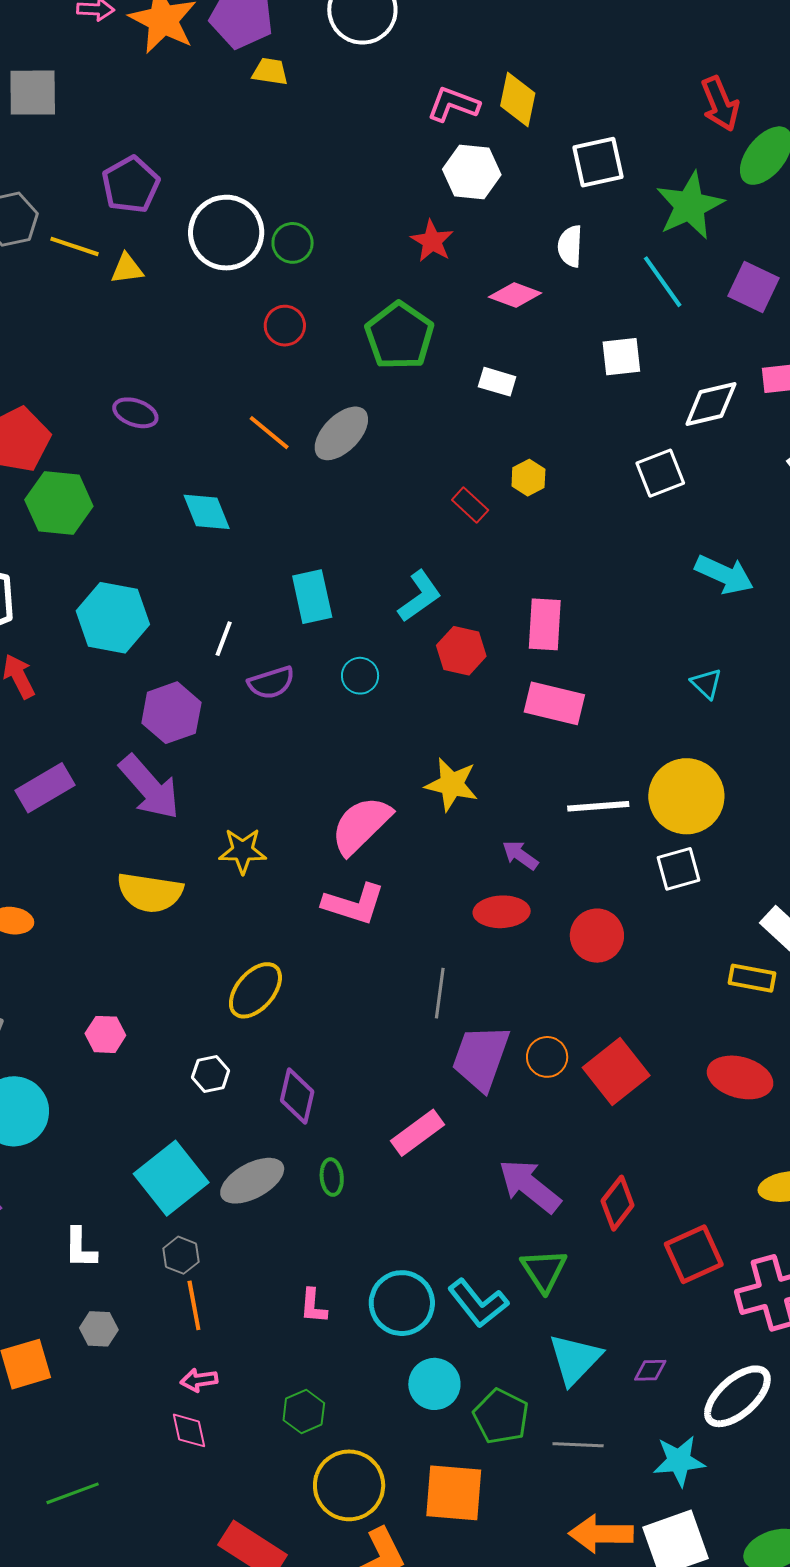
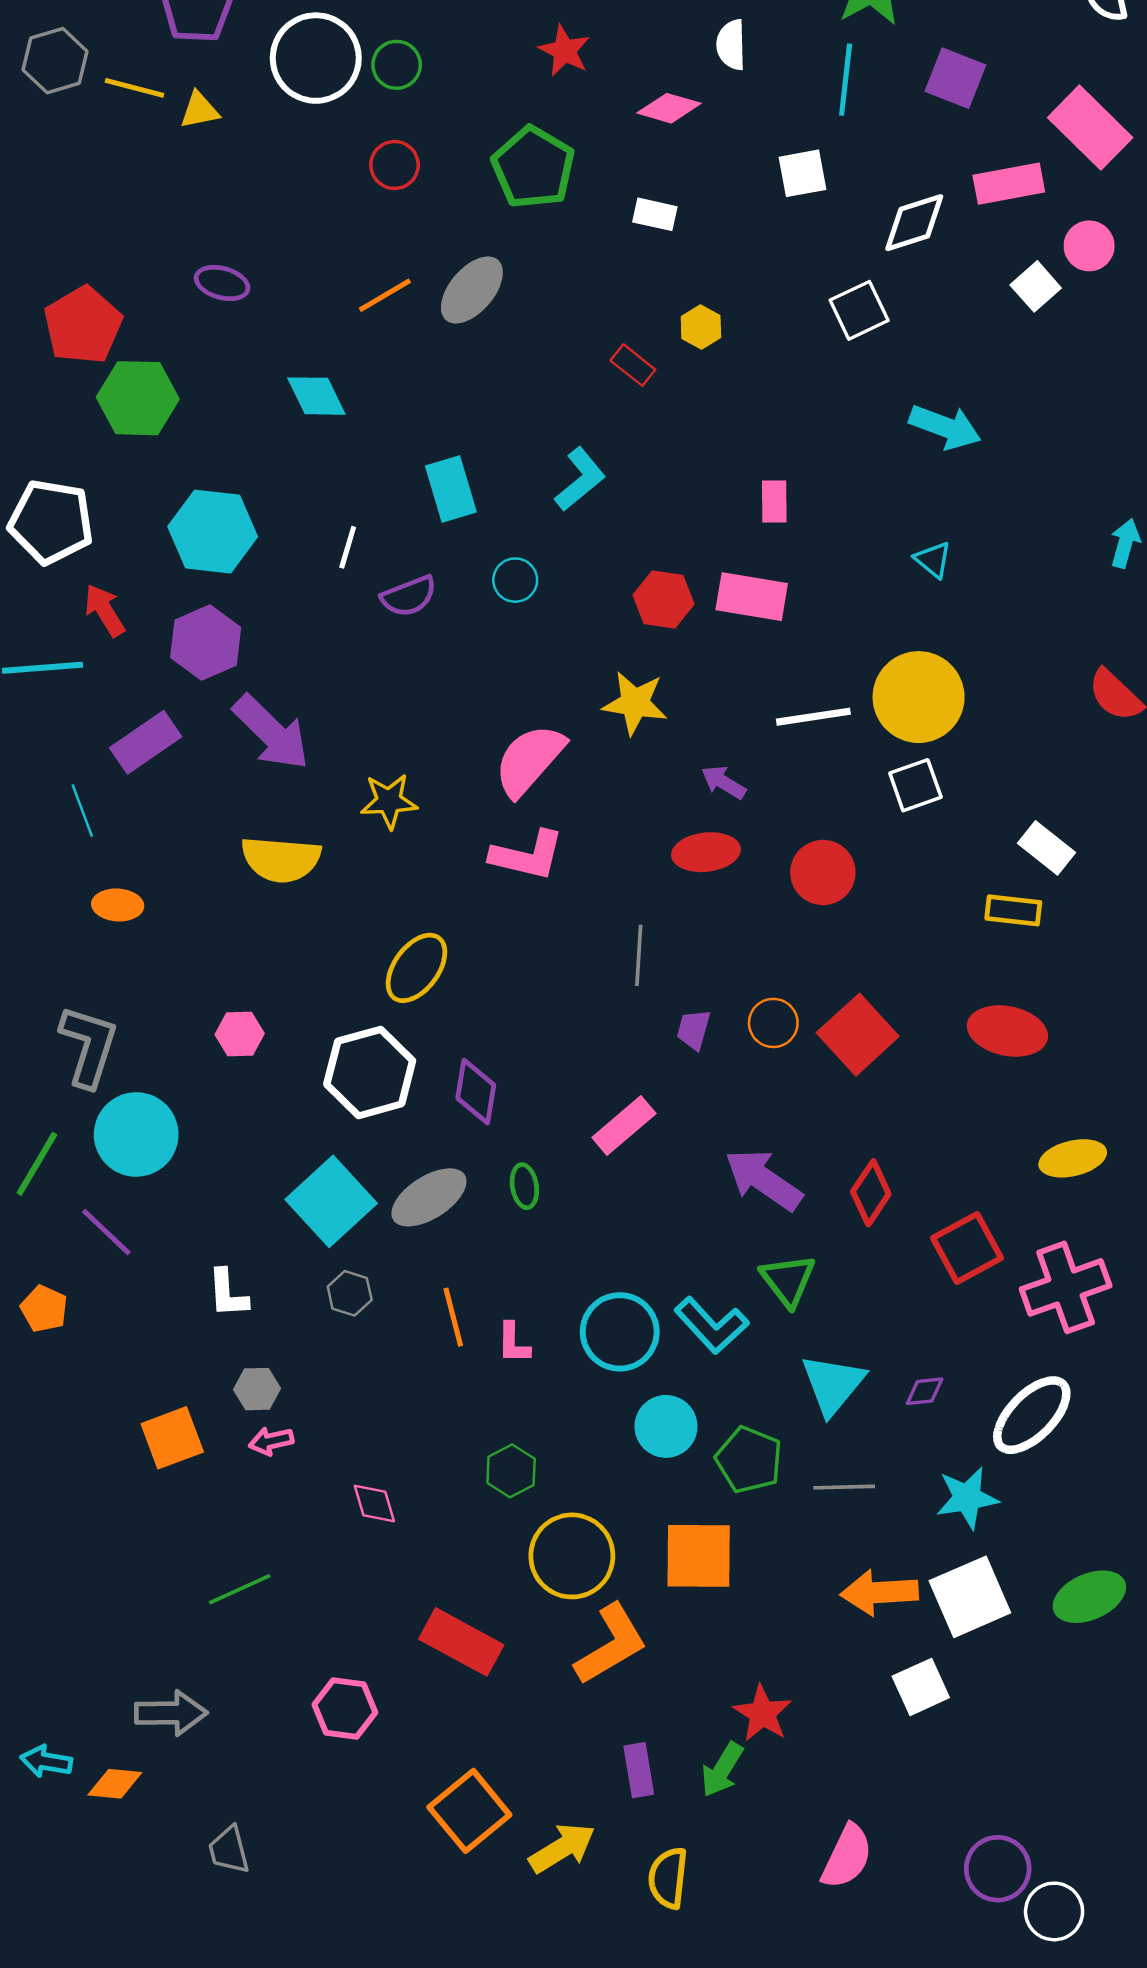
cyan line: (663, 282) -> (846, 80), turned 46
orange line: (269, 433) -> (385, 295), turned -66
pink rectangle: (545, 624) -> (774, 501), moved, size x0.7
red hexagon: (461, 651) -> (664, 599), moved
purple hexagon: (171, 713) -> (206, 643), moved
purple trapezoid: (481, 1058) -> (694, 1029), size x0.5
white hexagon: (211, 1074) -> (370, 1073), size x2.0
orange line: (194, 1305) -> (453, 1317), moved
pink arrow: (199, 1380) -> (271, 1441), moved

